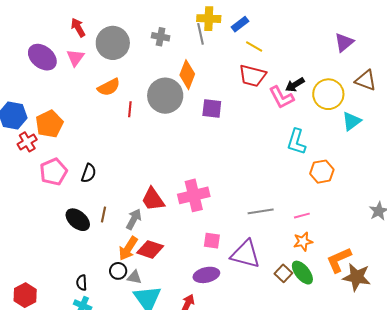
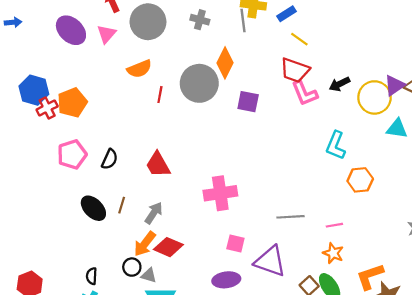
purple triangle: (344, 42) -> (394, 85), moved
pink L-shape: (281, 97) -> (305, 93), moved
cyan triangle: (352, 121) -> (397, 129), turned 40
red cross: (27, 142) -> (47, 108), moved
red trapezoid: (153, 199) -> (158, 165), moved
orange star: (303, 242) -> (333, 253), turned 30

